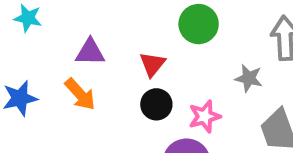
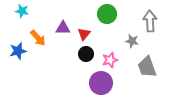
purple triangle: (90, 52) -> (63, 28), moved
orange arrow: (80, 94) -> (38, 38), moved

